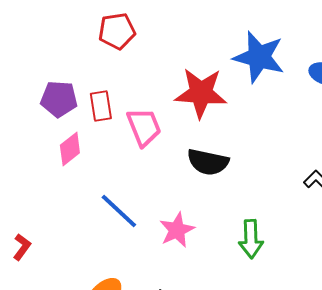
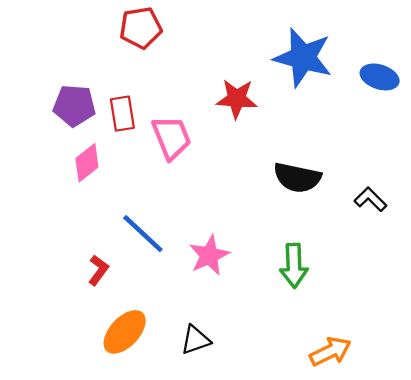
red star: (201, 93) -> (237, 99), size x0.7
black semicircle: (208, 162) -> (297, 178), moved
red L-shape: (22, 247) -> (98, 270), moved

